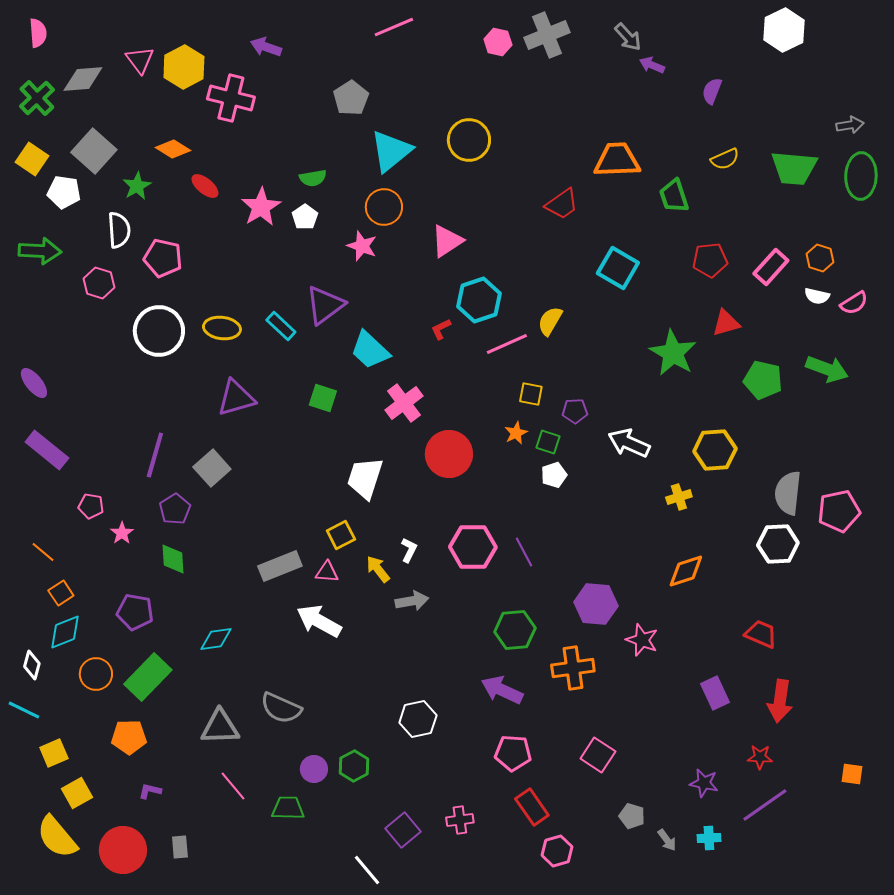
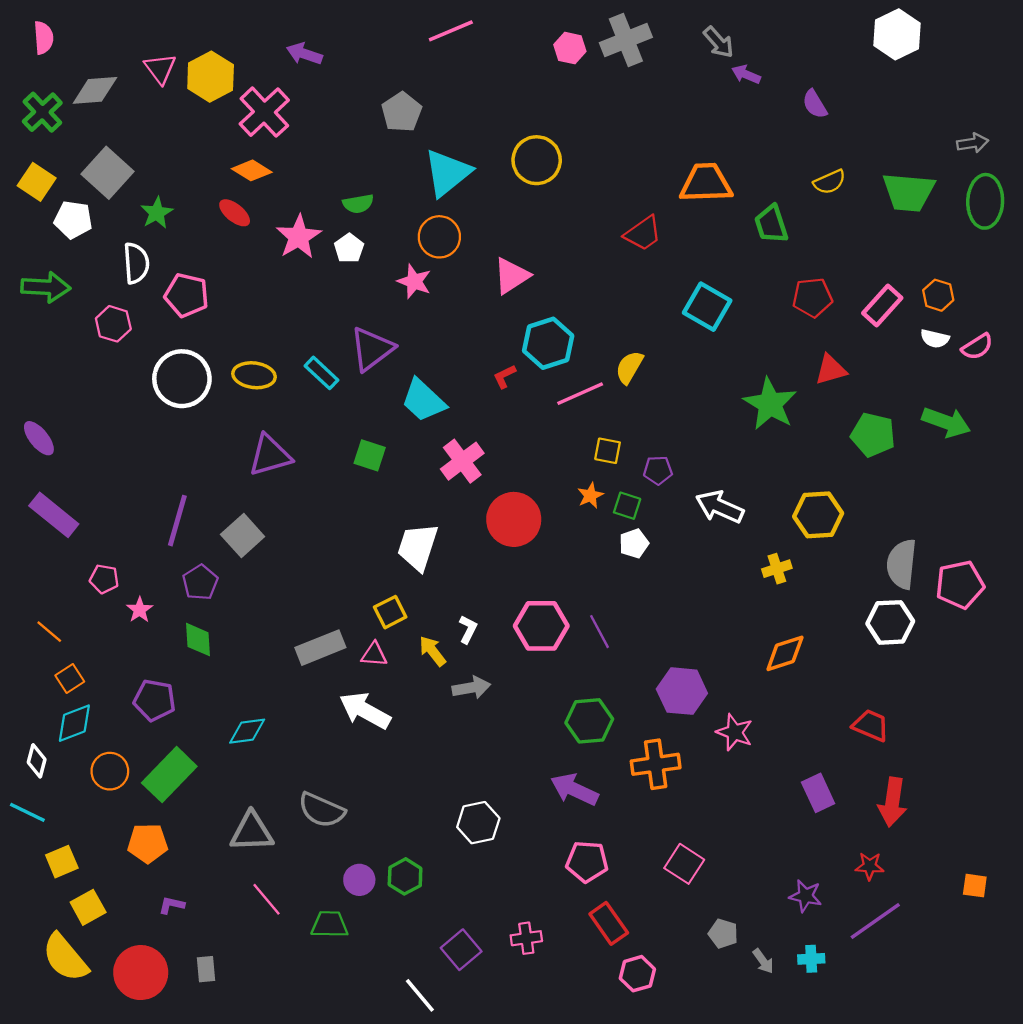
purple semicircle: (712, 91) -> (815, 104), turned -52
pink cross: (231, 98) -> (264, 112), turned 33
orange diamond: (173, 149) -> (252, 170), moved

